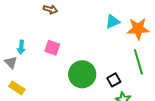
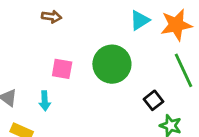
cyan arrow: (21, 47) -> (45, 101), moved
green circle: (82, 74) -> (112, 64), moved

